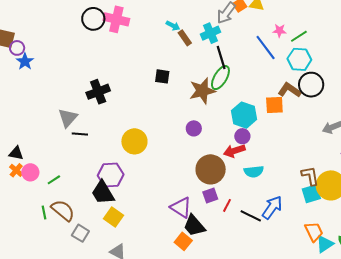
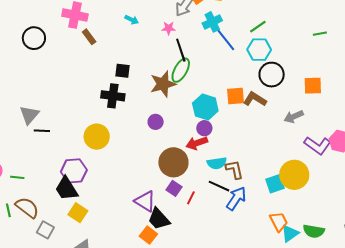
black circle: (93, 19) -> (34, 38), moved
pink star: (279, 31) -> (169, 28), moved
cyan cross: (210, 33) -> (212, 22), moved
brown rectangle: (185, 38) -> (89, 37), moved
brown L-shape: (289, 90) -> (255, 99), moved
black cross: (98, 92) -> (113, 96), moved, turned 30
brown L-shape: (310, 176) -> (234, 170), moved
green line: (54, 180) -> (17, 177), turned 40
purple square: (210, 196) -> (174, 188), turned -35
black line: (251, 216) -> (219, 186), moved

